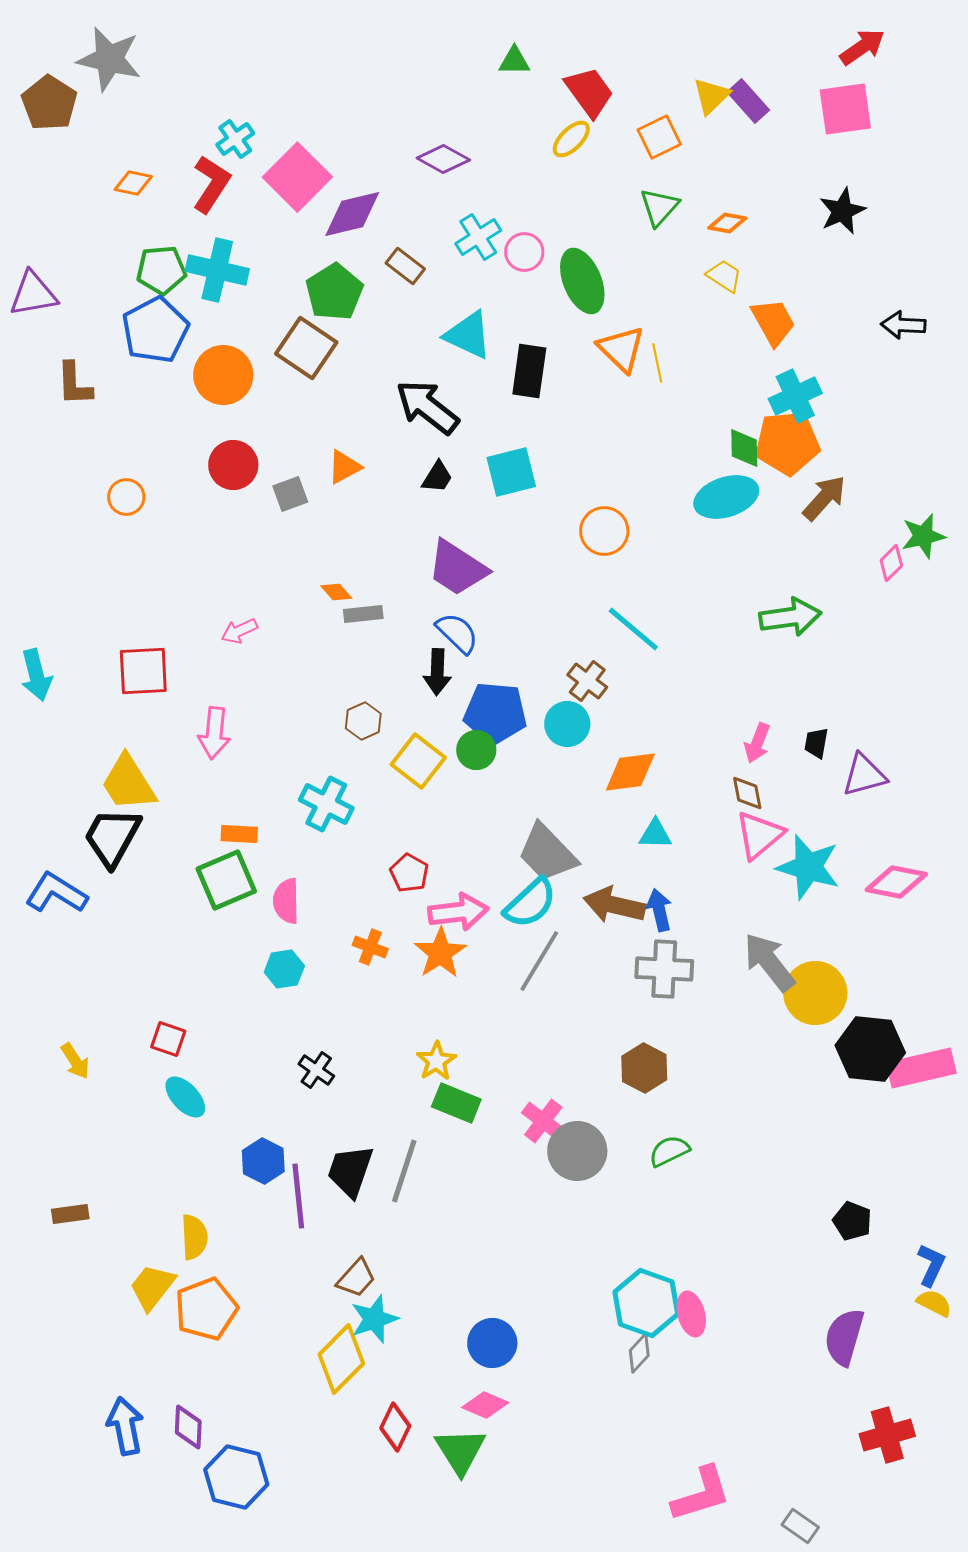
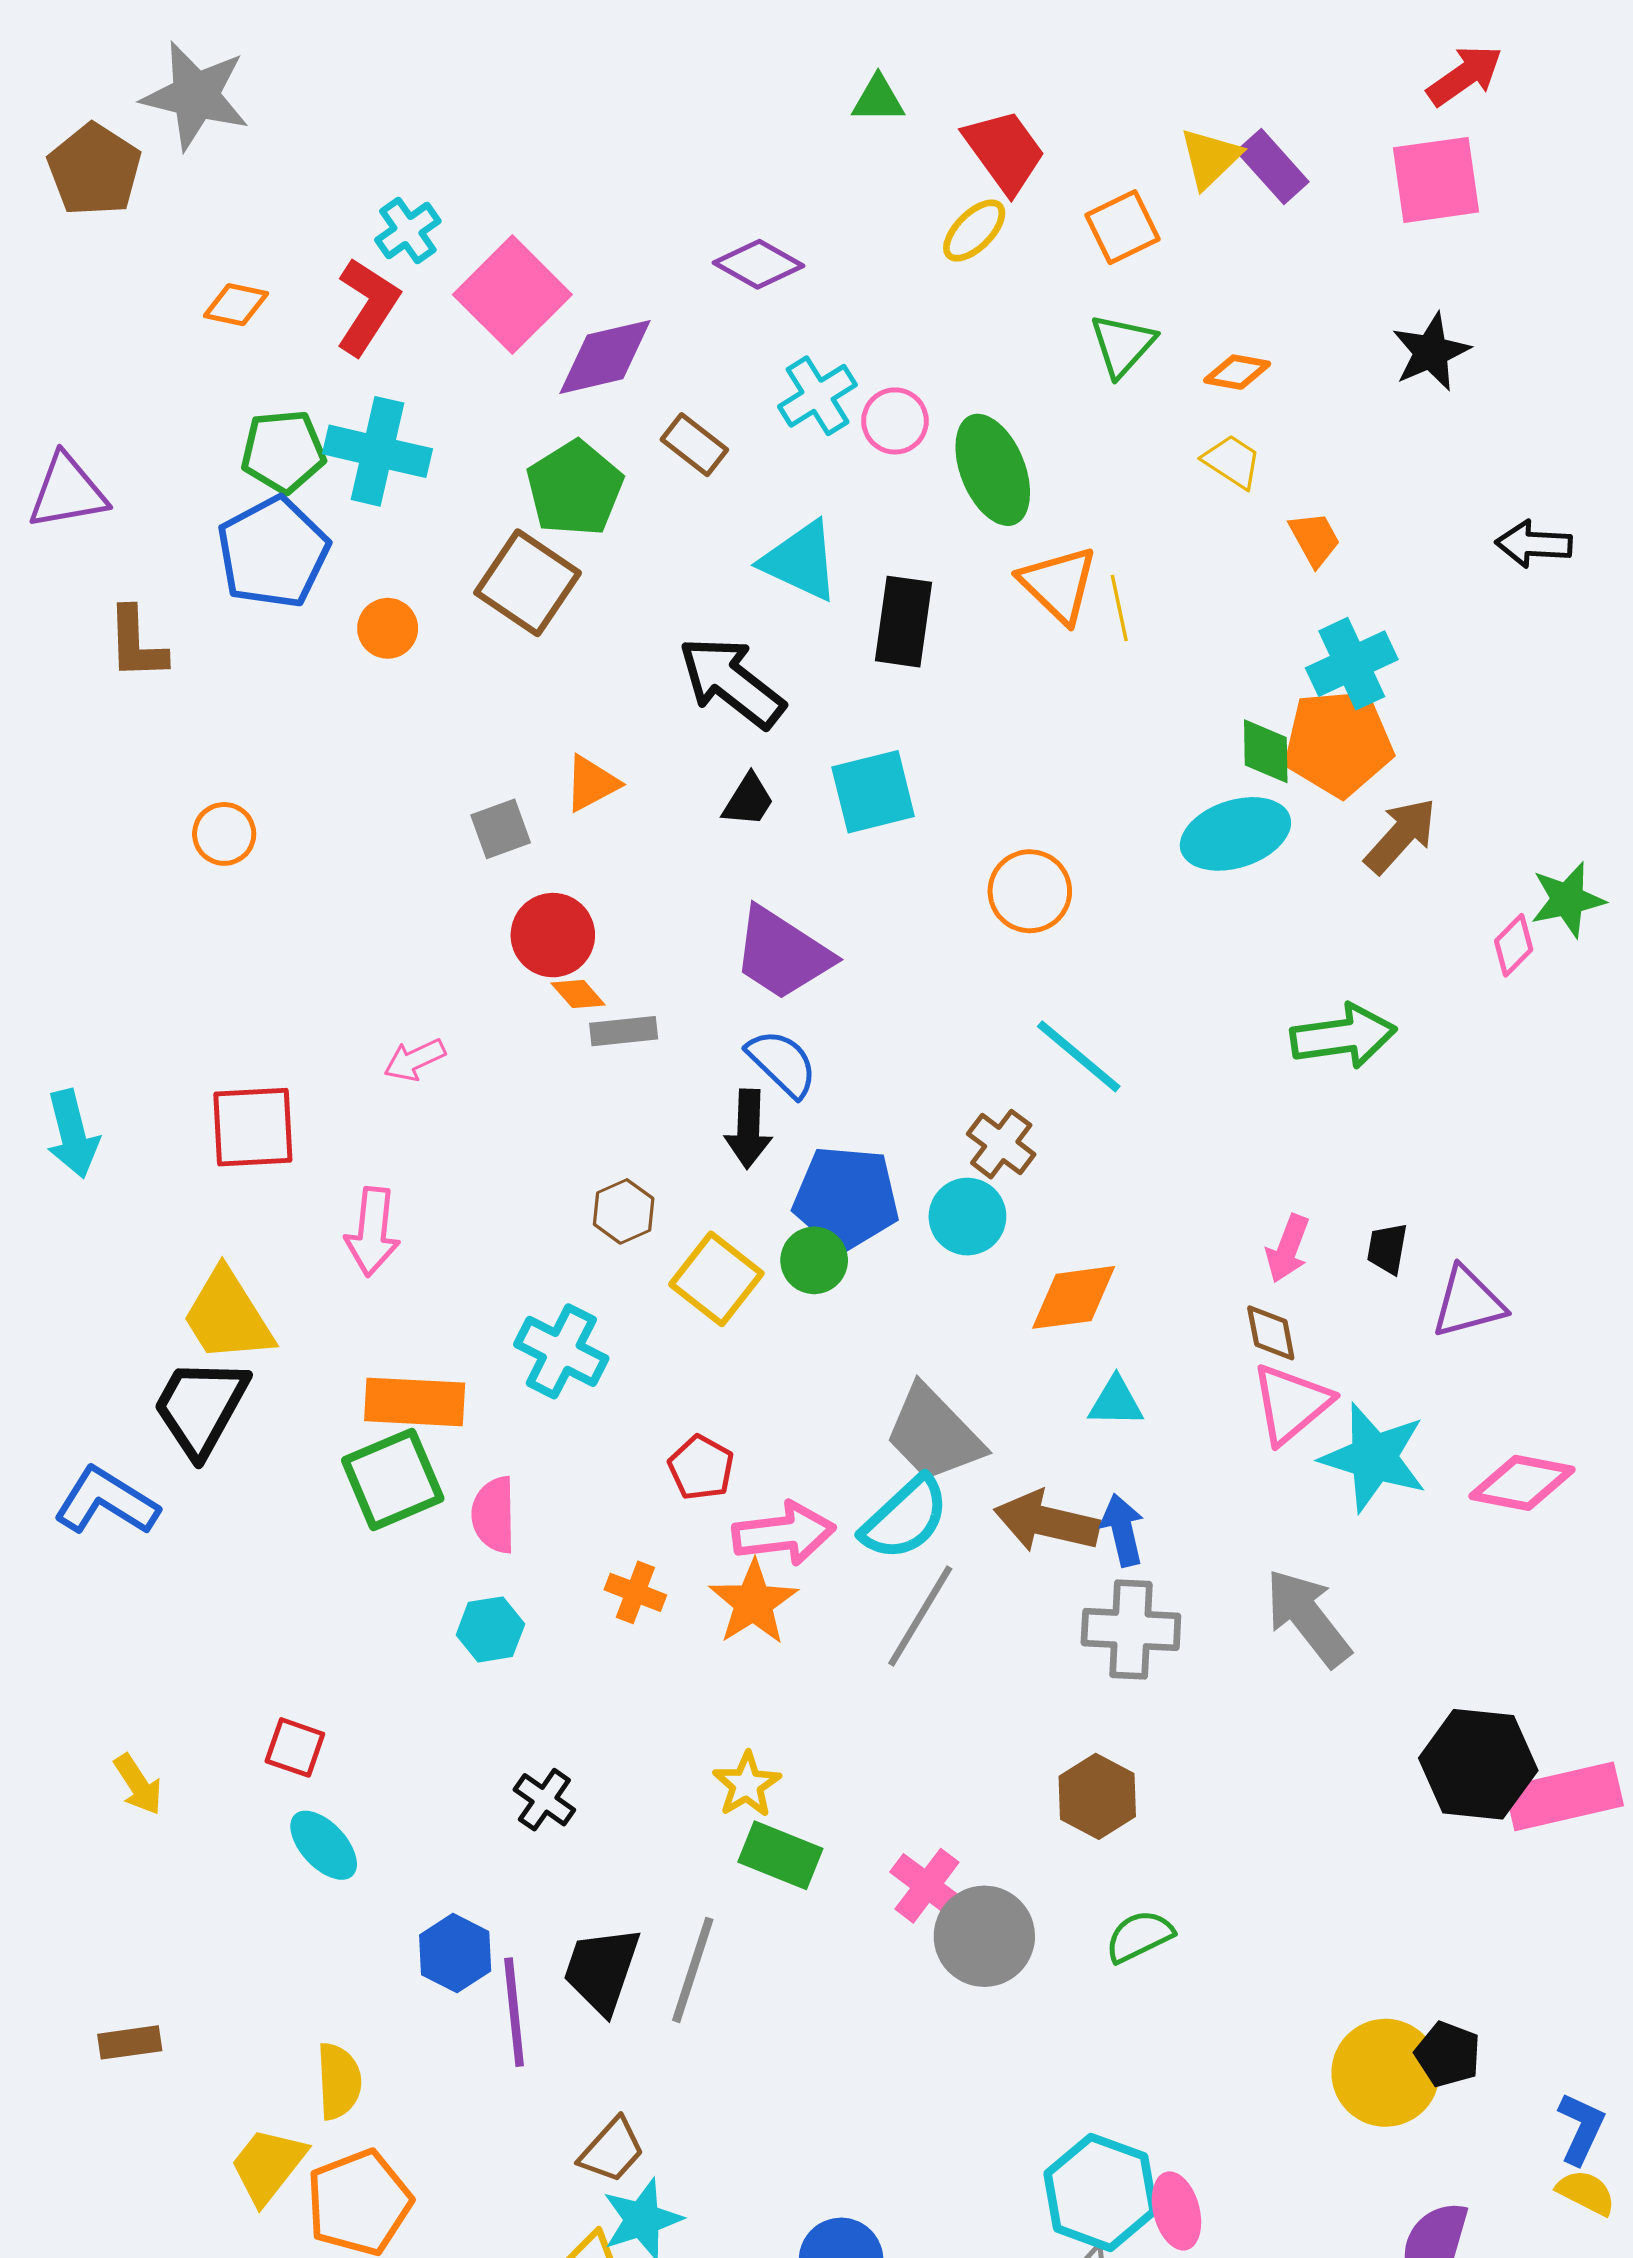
orange trapezoid: (773, 322) -> (1315, 539), size x0.7
orange circle: (223, 375) -> (388, 628), size x0.6
red circle: (233, 465) -> (553, 935), moved
orange rectangle: (239, 834) -> (415, 1402), size x1.6
yellow circle: (815, 993) -> (1385, 2073), moved

